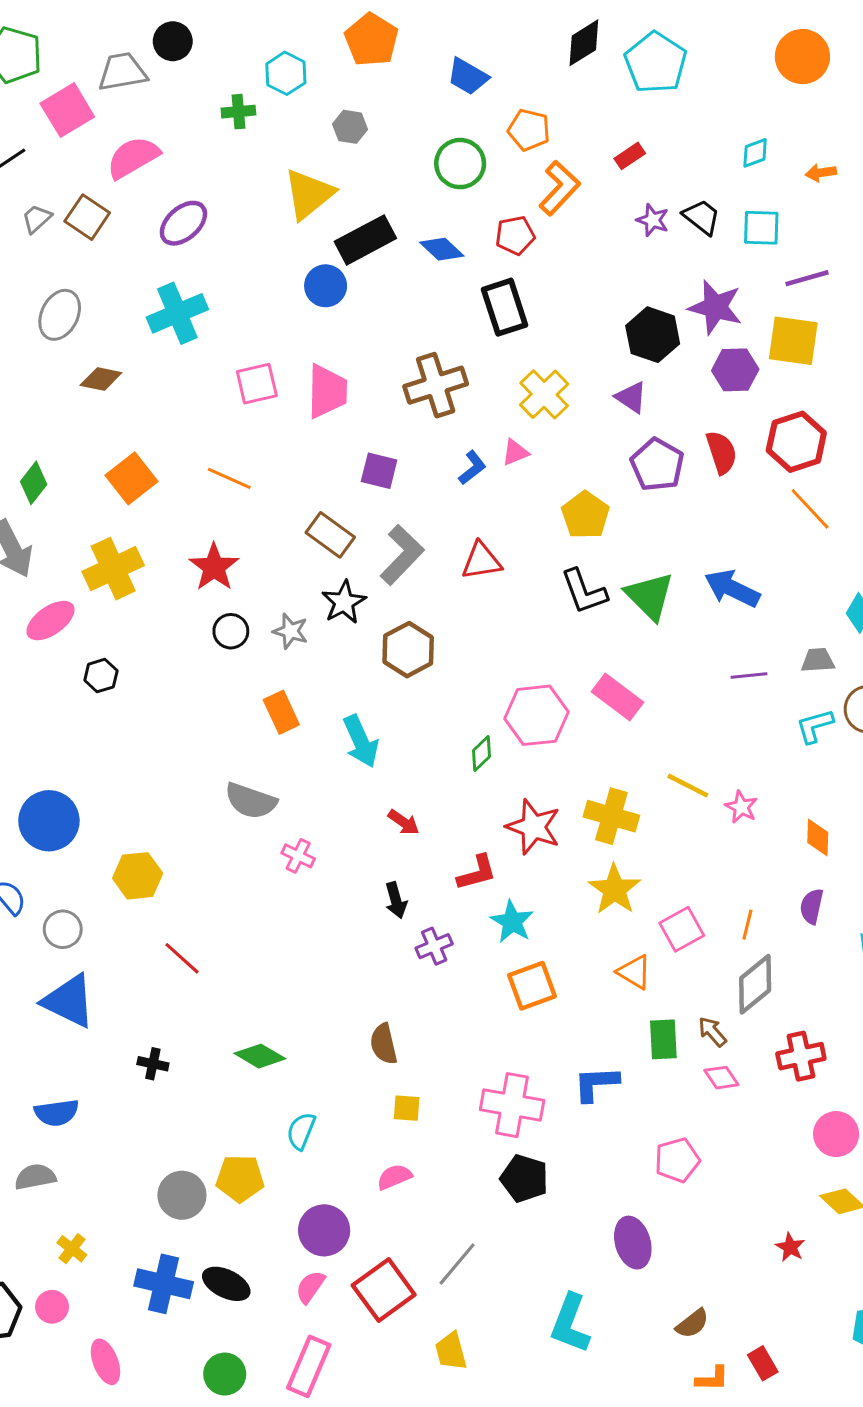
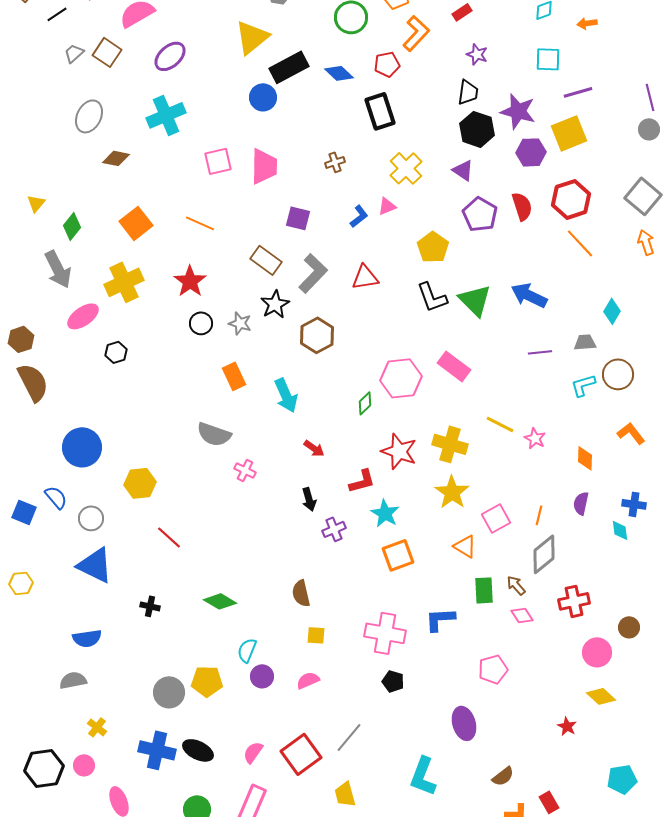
black trapezoid: (702, 217) -> (468, 92), moved, turned 60
yellow square: (793, 341) -> (569, 133), turned -30
brown cross: (436, 385) -> (335, 162), size x0.5
black pentagon: (524, 1178) -> (393, 681), size x0.7
purple circle: (324, 1230) -> (262, 676), moved, size x0.7

